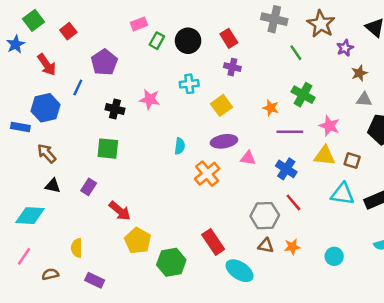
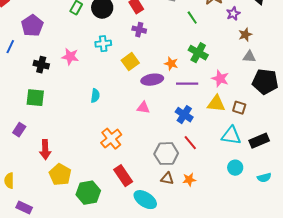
purple ellipse: (224, 141) -> (152, 80), moved
pink triangle: (248, 158) -> (143, 108), moved
orange cross: (207, 174) -> (111, 139), moved
red arrow: (120, 211) -> (45, 150), turned 48
cyan circle: (334, 256) -> (235, 168), moved

